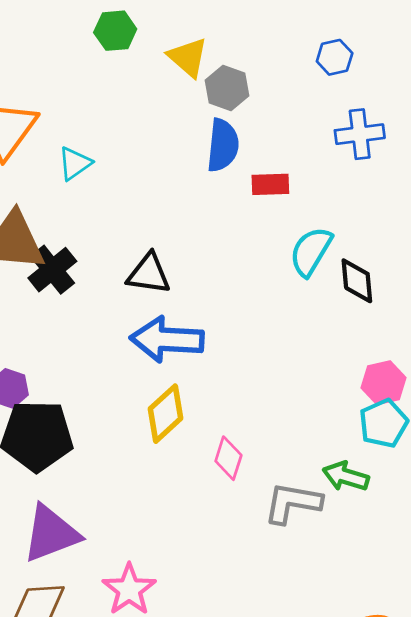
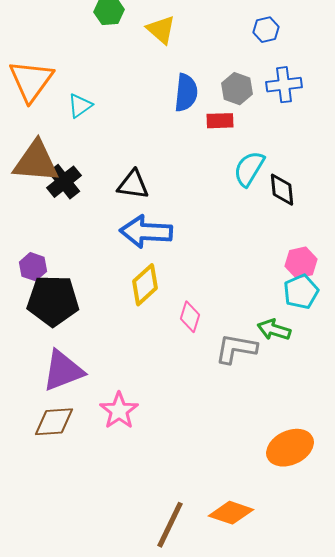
gray hexagon: (227, 88) -> (237, 89), moved

